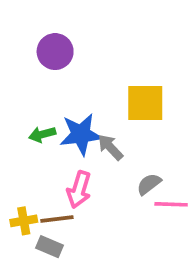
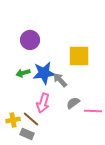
purple circle: (55, 52) -> (30, 40), moved
gray semicircle: (149, 184) -> (73, 103), moved
brown line: (57, 219) -> (31, 119), turned 48

